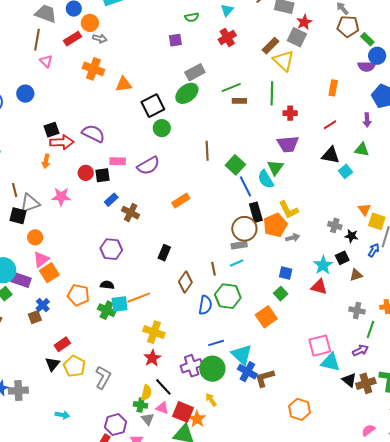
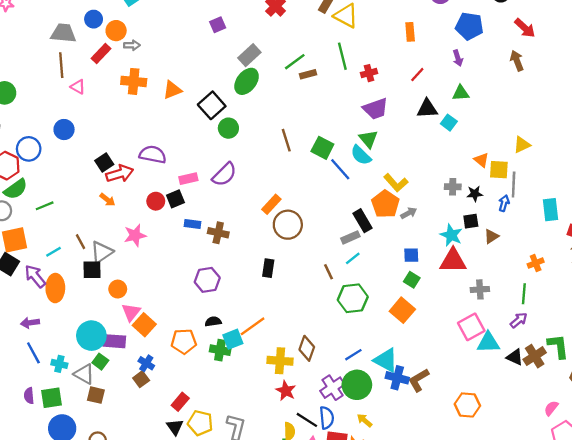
orange arrow: (46, 161) -> (107, 200), turned -48
blue rectangle: (111, 200) -> (192, 224), turned 64
black rectangle: (256, 212) -> (363, 221), moved
brown circle: (244, 229) -> (288, 225), moved
black square: (342, 258) -> (471, 221), turned 32
brown diamond: (185, 282) -> (307, 348), moved
red triangle: (319, 287) -> (453, 261), size x1.4
blue semicircle: (205, 305) -> (327, 418), moved
gray cross: (357, 310) -> (480, 289), moved

